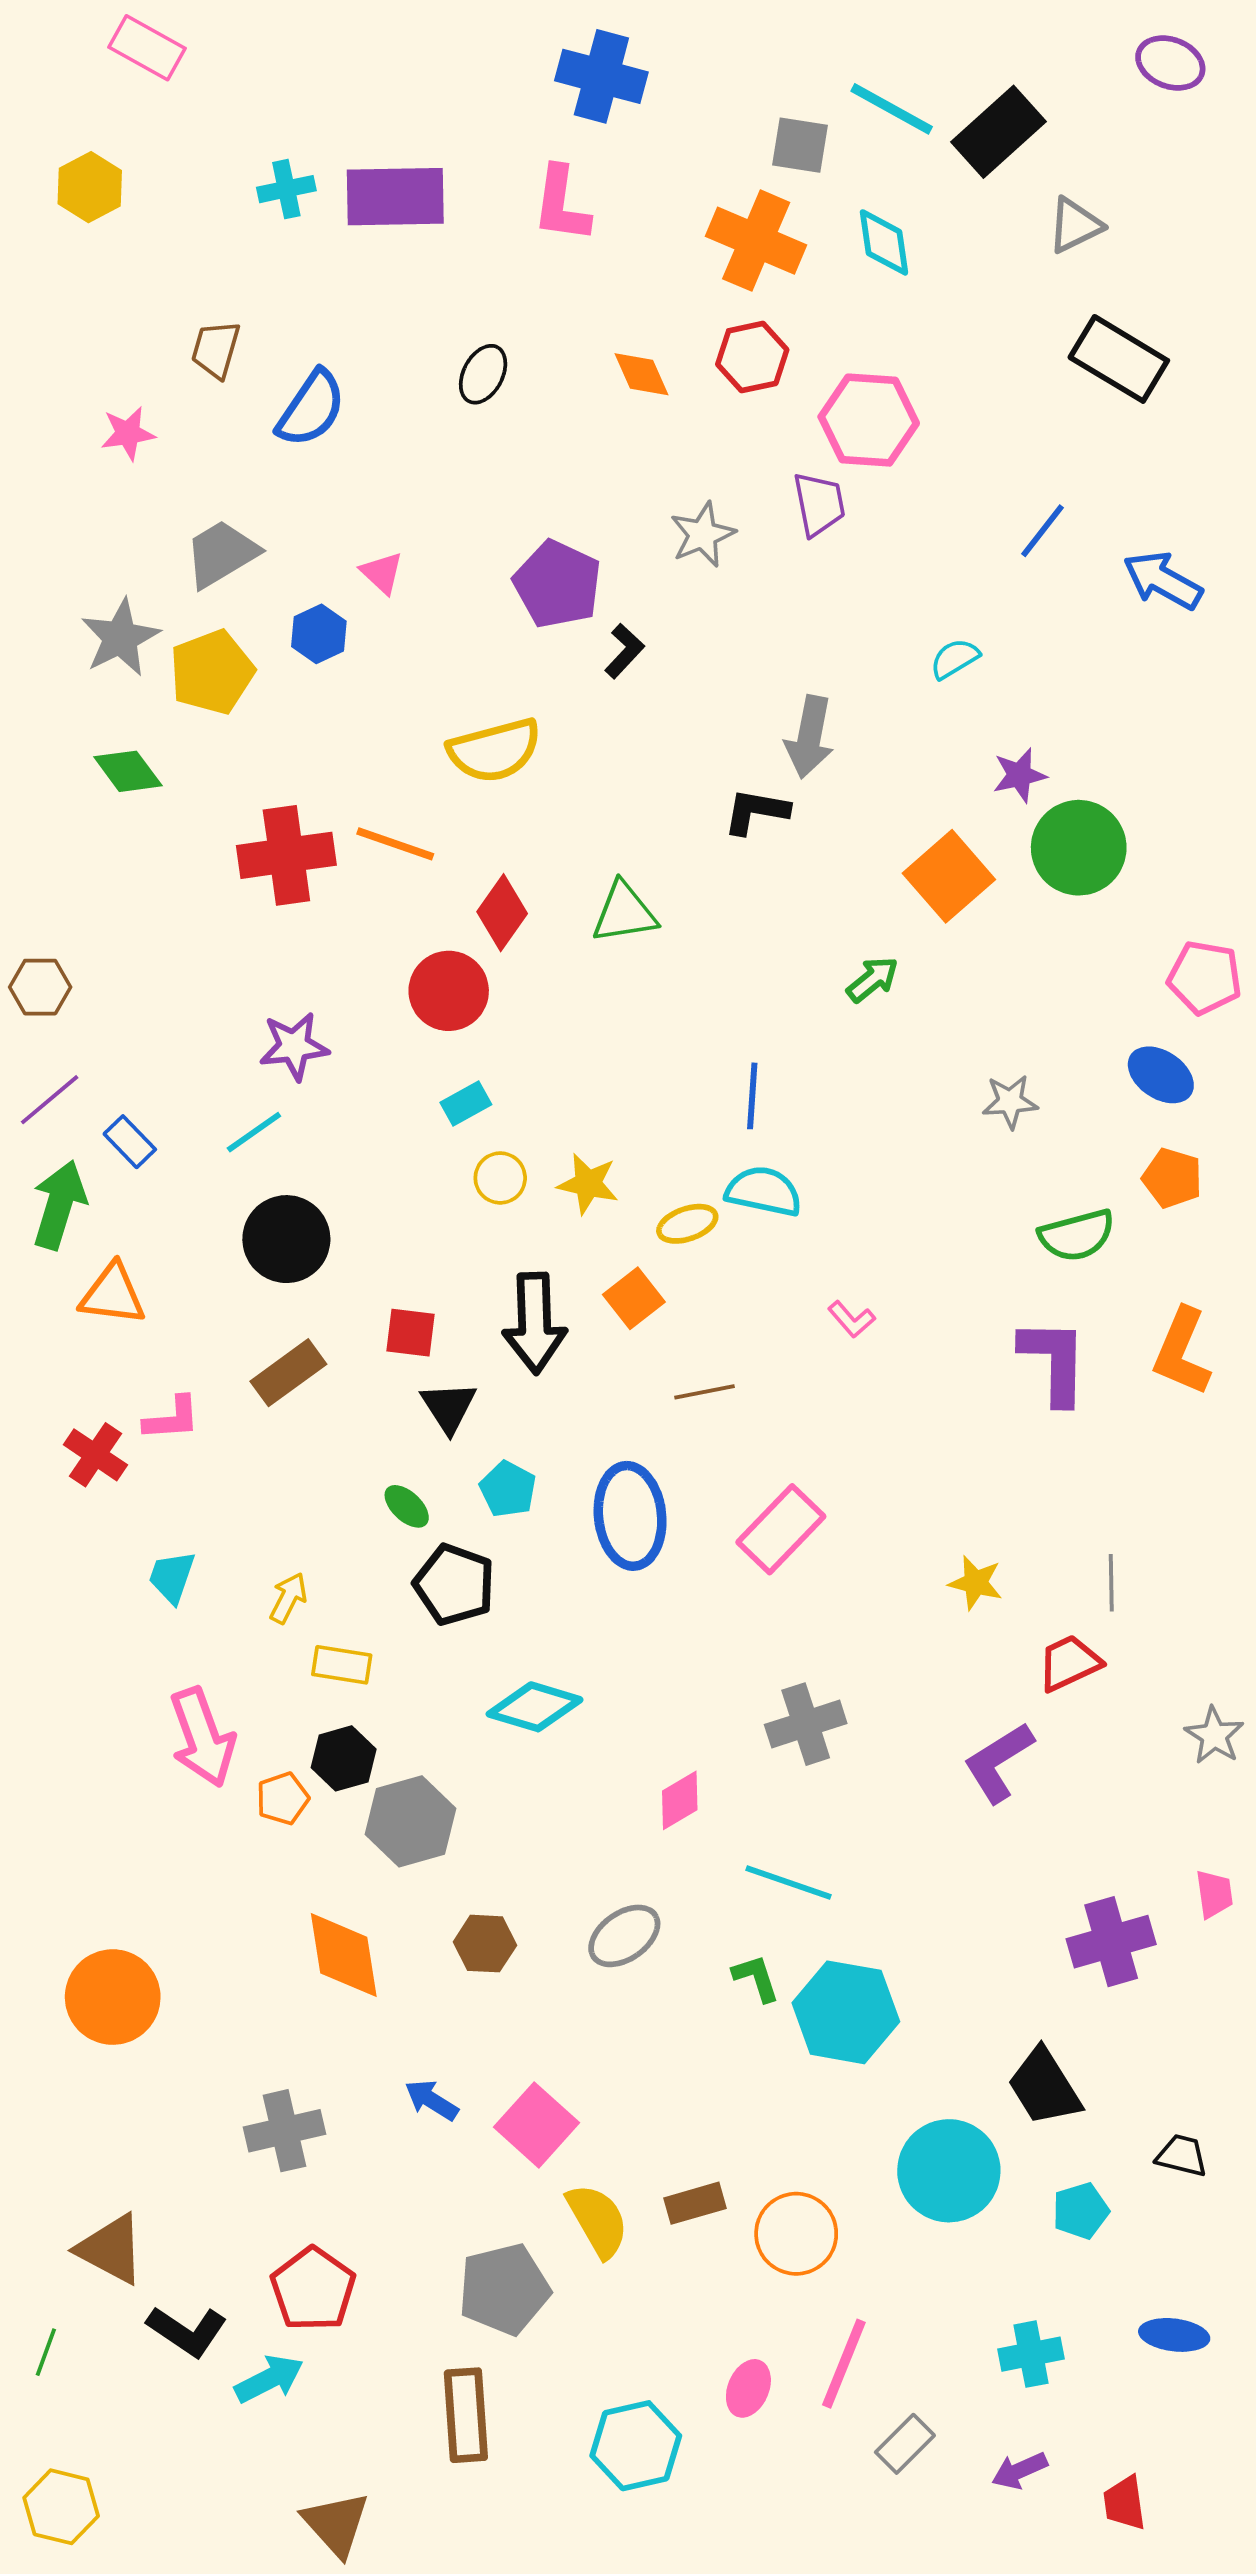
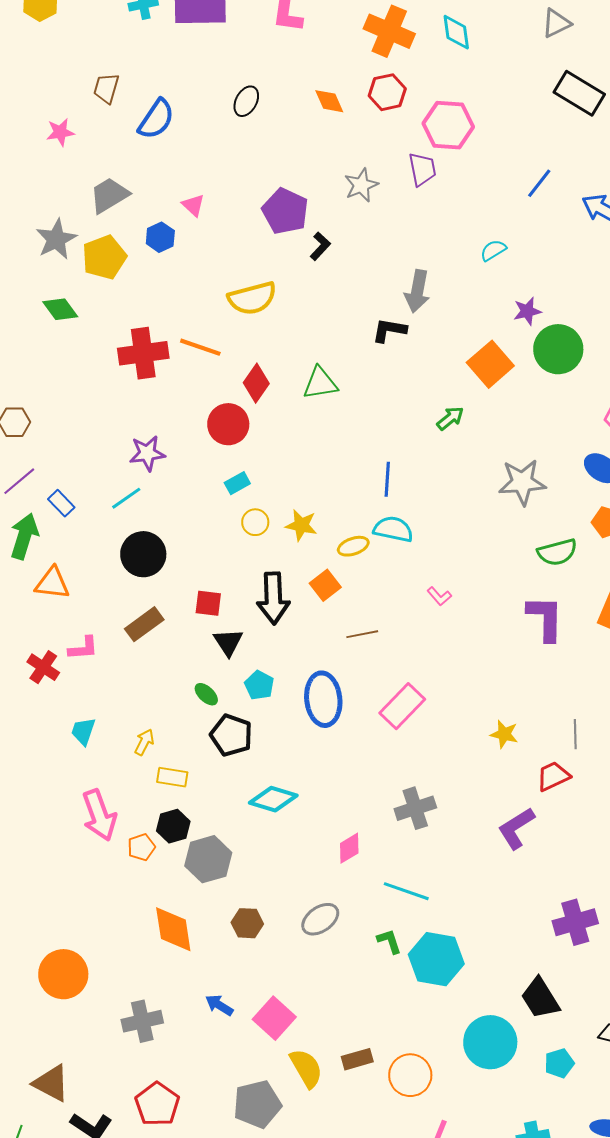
gray star: (1010, 1102) -> (522, 482), size x1.6
orange circle: (113, 1997) -> (63, 974), moved

